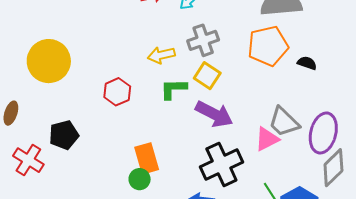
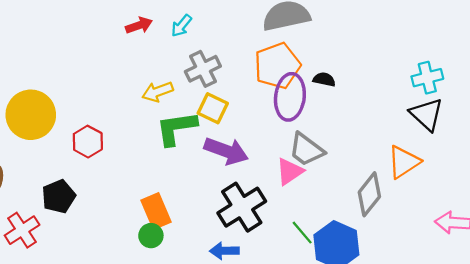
green L-shape: (173, 89) -> (176, 128), size x1.4
red hexagon: (117, 92) -> (88, 142), moved
purple ellipse: (323, 133) -> (290, 97), moved
red cross: (28, 160) -> (22, 230), turned 32

